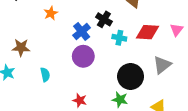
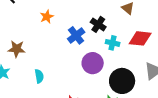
purple circle: (83, 56) -> (93, 63), moved

